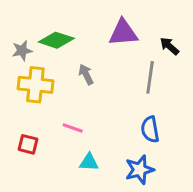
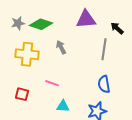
gray star: (22, 51) -> (18, 23), moved

